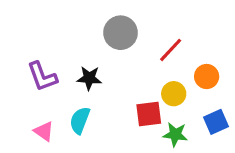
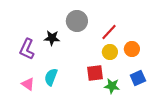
purple L-shape: (42, 76) -> (27, 49), turned 45
black star: (89, 78) -> (52, 38), moved
yellow circle: (174, 94) -> (110, 52), moved

